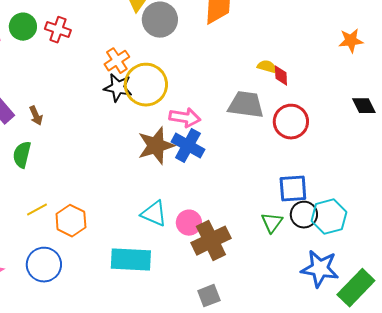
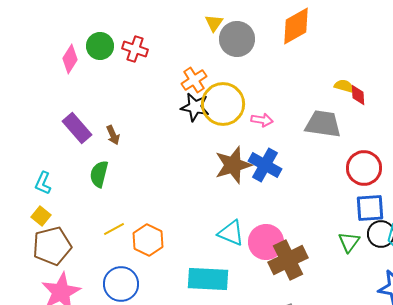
pink arrow: (185, 118) -> (262, 120), moved, size x0.7
red circle: (291, 122) -> (364, 168), moved
pink circle: (189, 223) -> (266, 242), size x1.4

